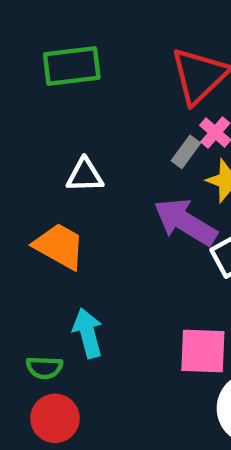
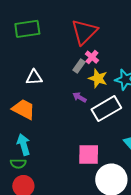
purple arrow: (185, 222) -> (79, 97), size x0.5
cyan arrow: (88, 333) -> (24, 145), moved

